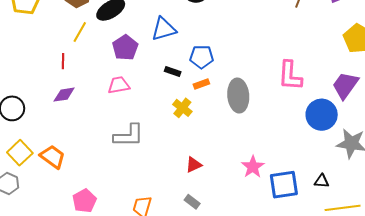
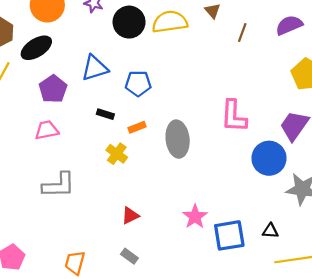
blue pentagon: (202, 57) -> (138, 83), moved

